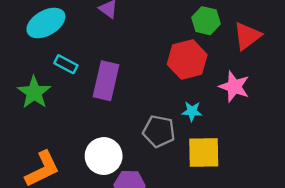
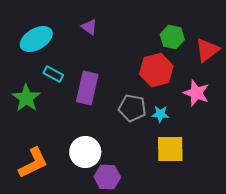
gray pentagon: (159, 131) -> (132, 108), moved

